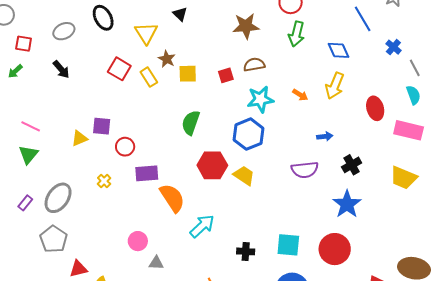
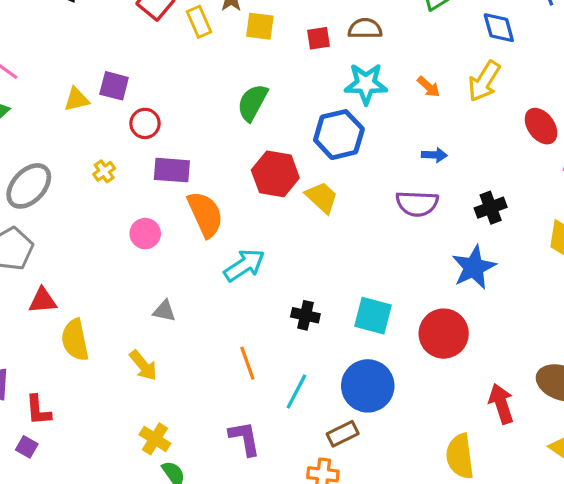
red ellipse: (375, 108) -> (541, 126), turned -30
blue arrow: (325, 136) -> (434, 155), moved
pink circle: (138, 241) -> (145, 234), moved

